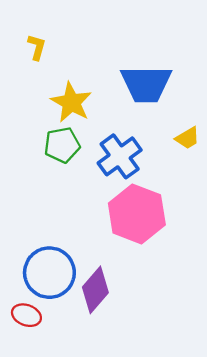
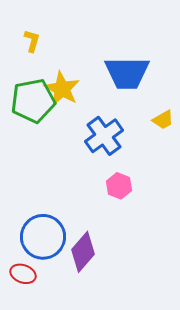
green pentagon: (62, 145) -> (33, 101), moved, size x1.4
pink hexagon: (137, 214) -> (119, 186), size x0.5

